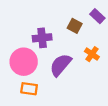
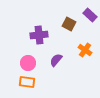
pink circle: (24, 62) -> (28, 63), moved, size x0.6
purple semicircle: (61, 65) -> (56, 60), size x0.6

